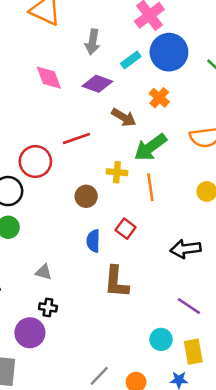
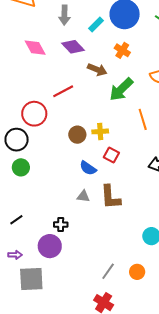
purple diamond: (97, 84) -> (73, 47), turned 35
yellow cross: (117, 172) -> (100, 131), moved
orange line: (150, 187) -> (143, 119), moved
blue semicircle: (93, 241) -> (88, 168), turned -48
gray triangle: (44, 272) -> (83, 196), moved

